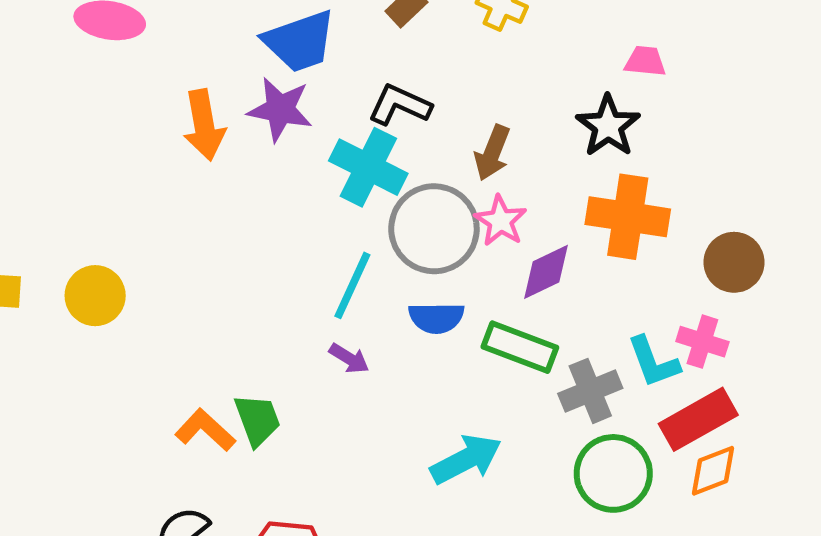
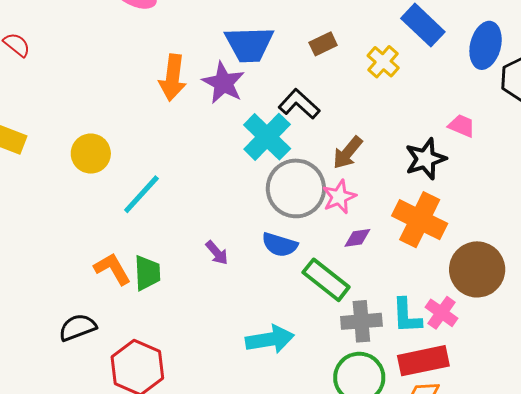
brown circle: (734, 262) -> (477, 269), size x1.4
purple diamond: (546, 272) -> (357, 238), size x0.7
cyan line: (352, 285) -> (141, 194), moved
yellow circle: (95, 296) -> (91, 154), moved

